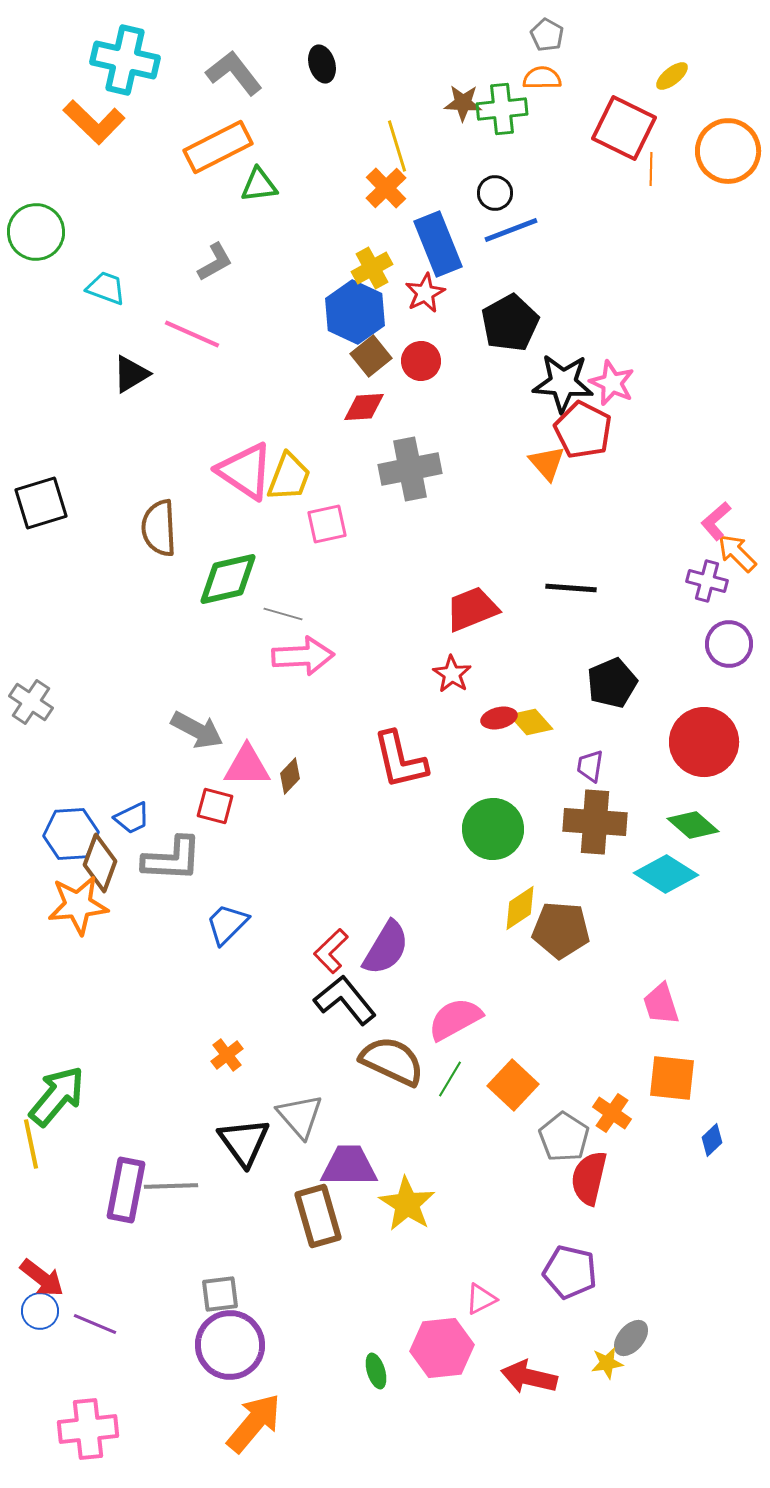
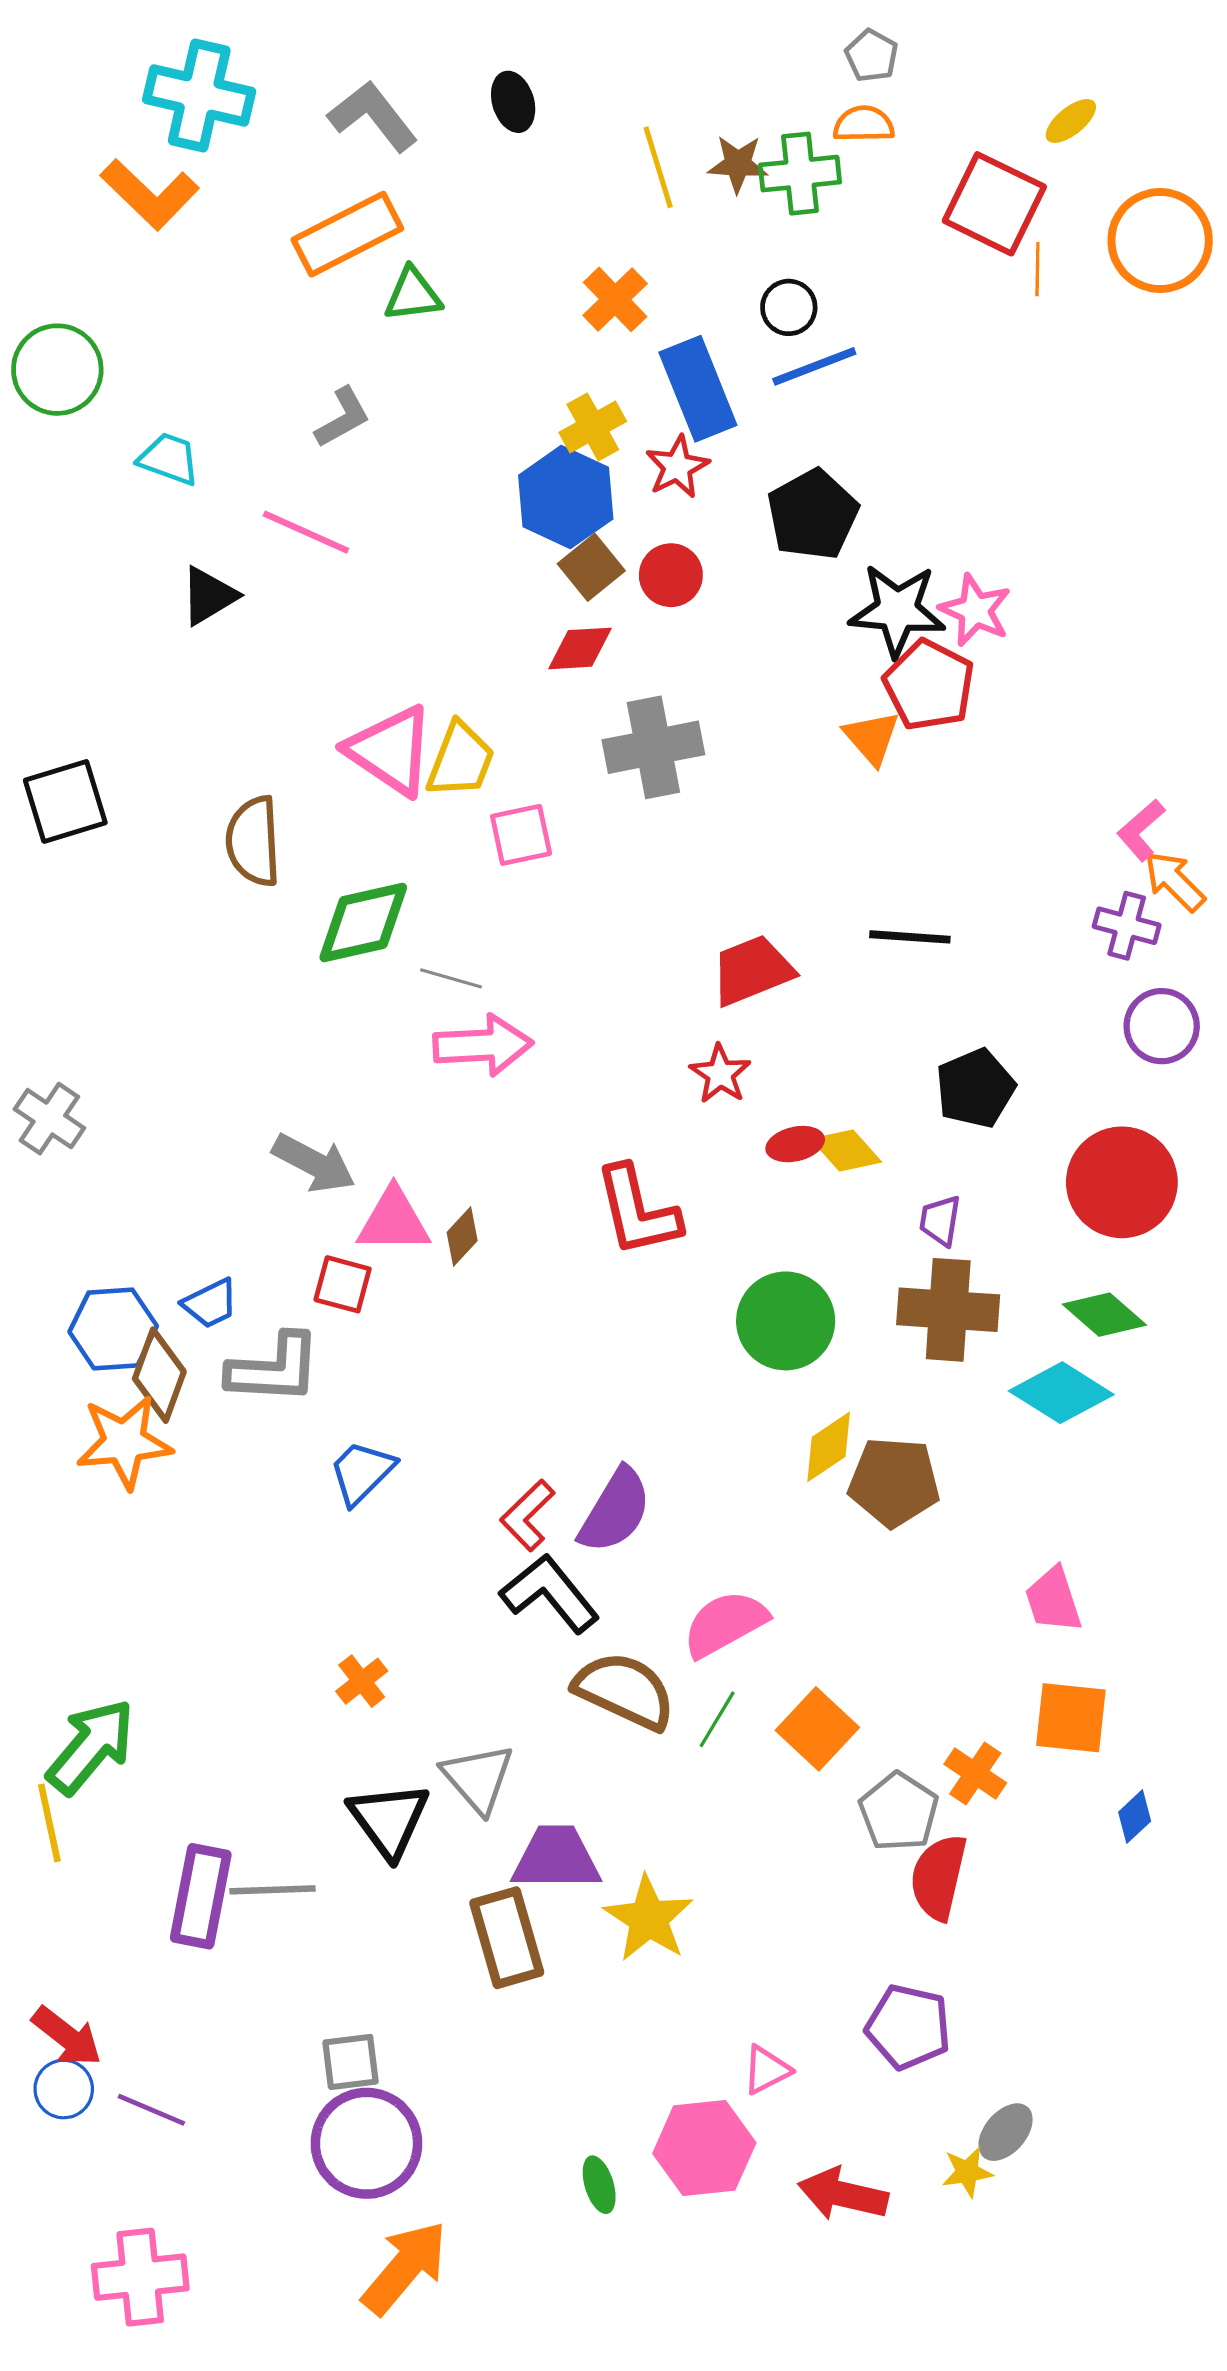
yellow line: (397, 146) -> (658, 167), moved

